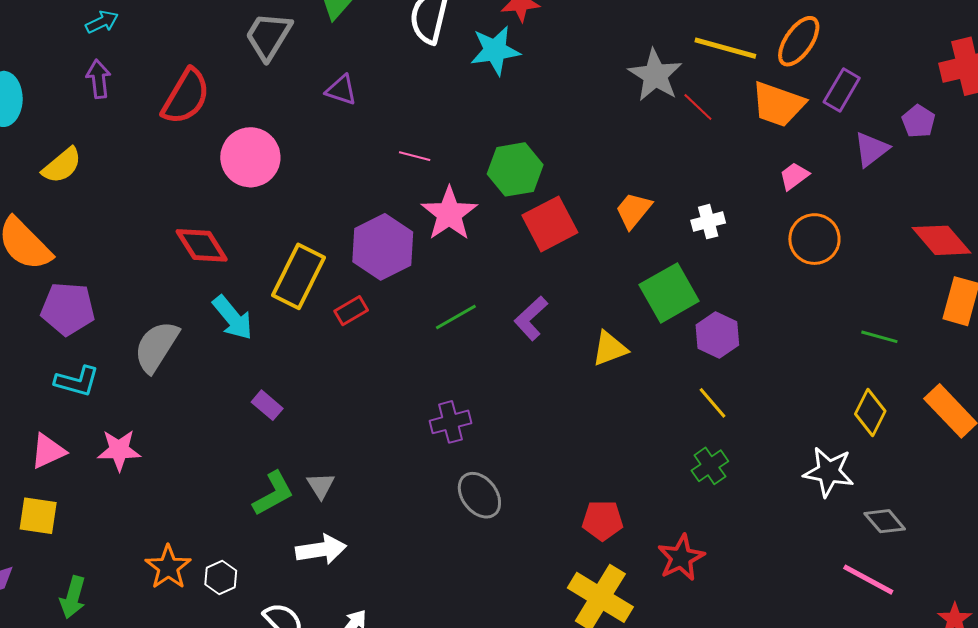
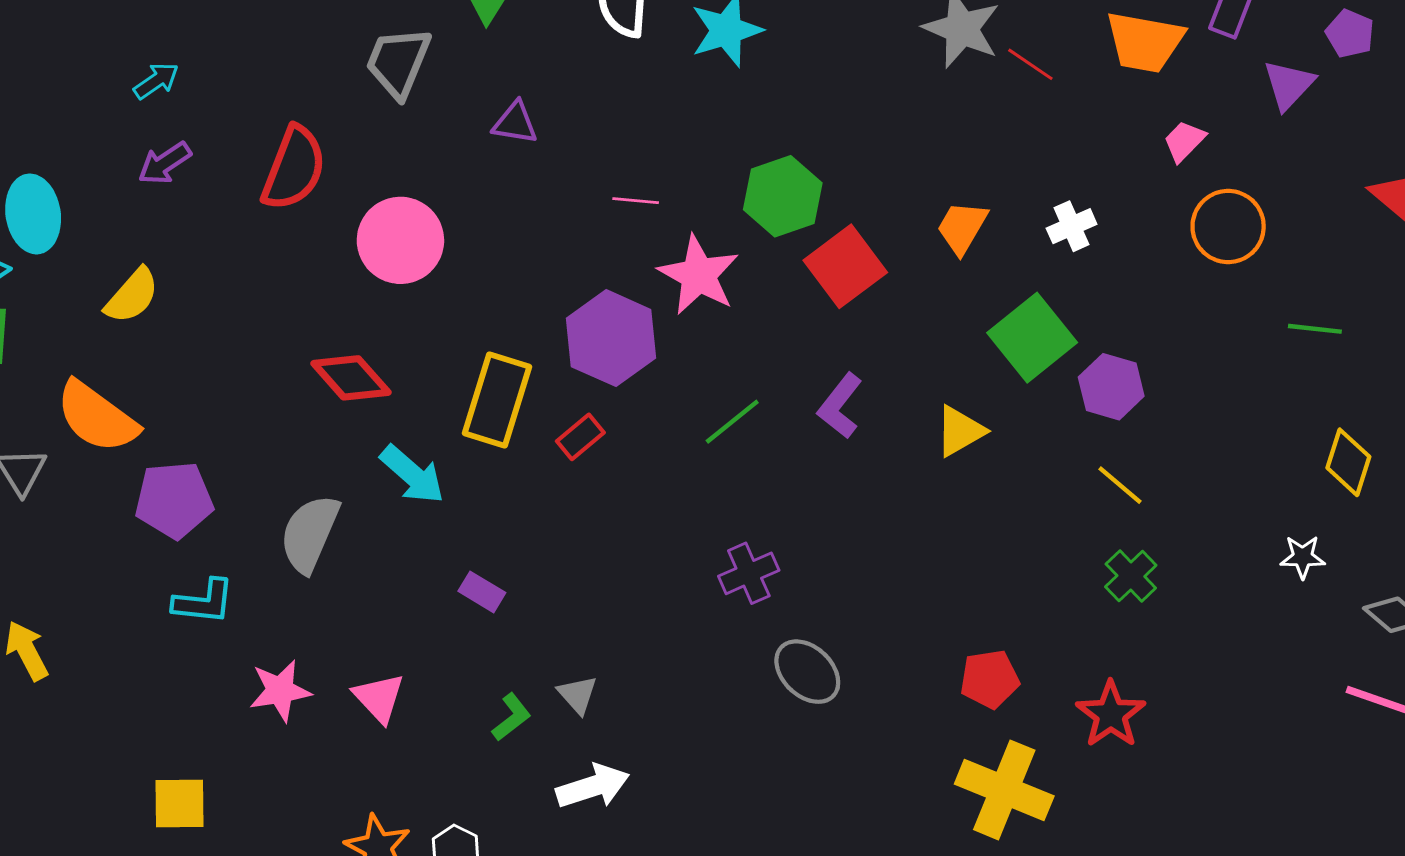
purple arrow: (99, 79) -> (165, 163), turned -108
green line: (879, 337) -> (1315, 329), moved
pink triangle: (48, 451) -> (379, 698), moved, turned -39
white star: (829, 472) -> (1303, 557), size x0.6
green L-shape: (273, 494) -> (511, 717), size x0.7

